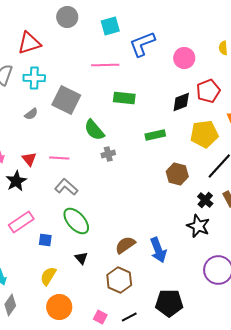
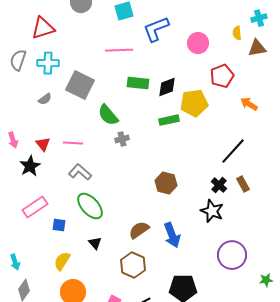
black diamond: (181, 102) -> (167, 87), moved
yellow pentagon: (204, 134) -> (194, 103), moved
brown hexagon: (177, 174) -> (166, 183), moved

